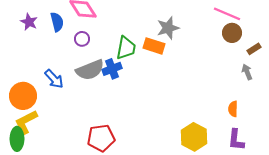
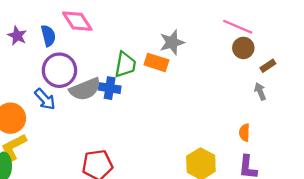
purple circle: (82, 39) -> (59, 70), moved, size x2.0
blue cross: (112, 69) -> (110, 88), turned 30

